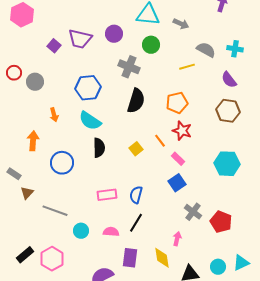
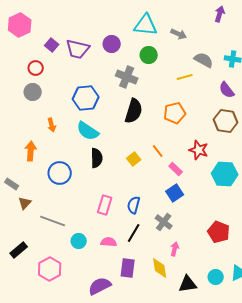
purple square: (54, 46) -> (52, 45), moved
red circle: (14, 73) -> (36, 68), moved
red star: (182, 131) -> (199, 150), moved
pink rectangle: (107, 195) -> (105, 205), turned -66
gray cross: (193, 212) -> (164, 222), moved
black rectangle: (25, 255) -> (19, 250), moved

